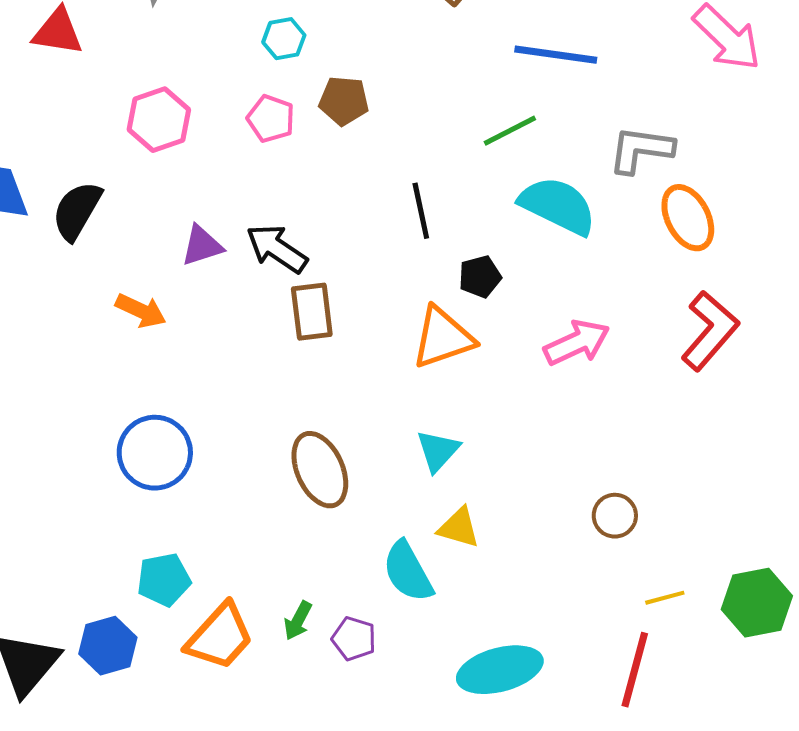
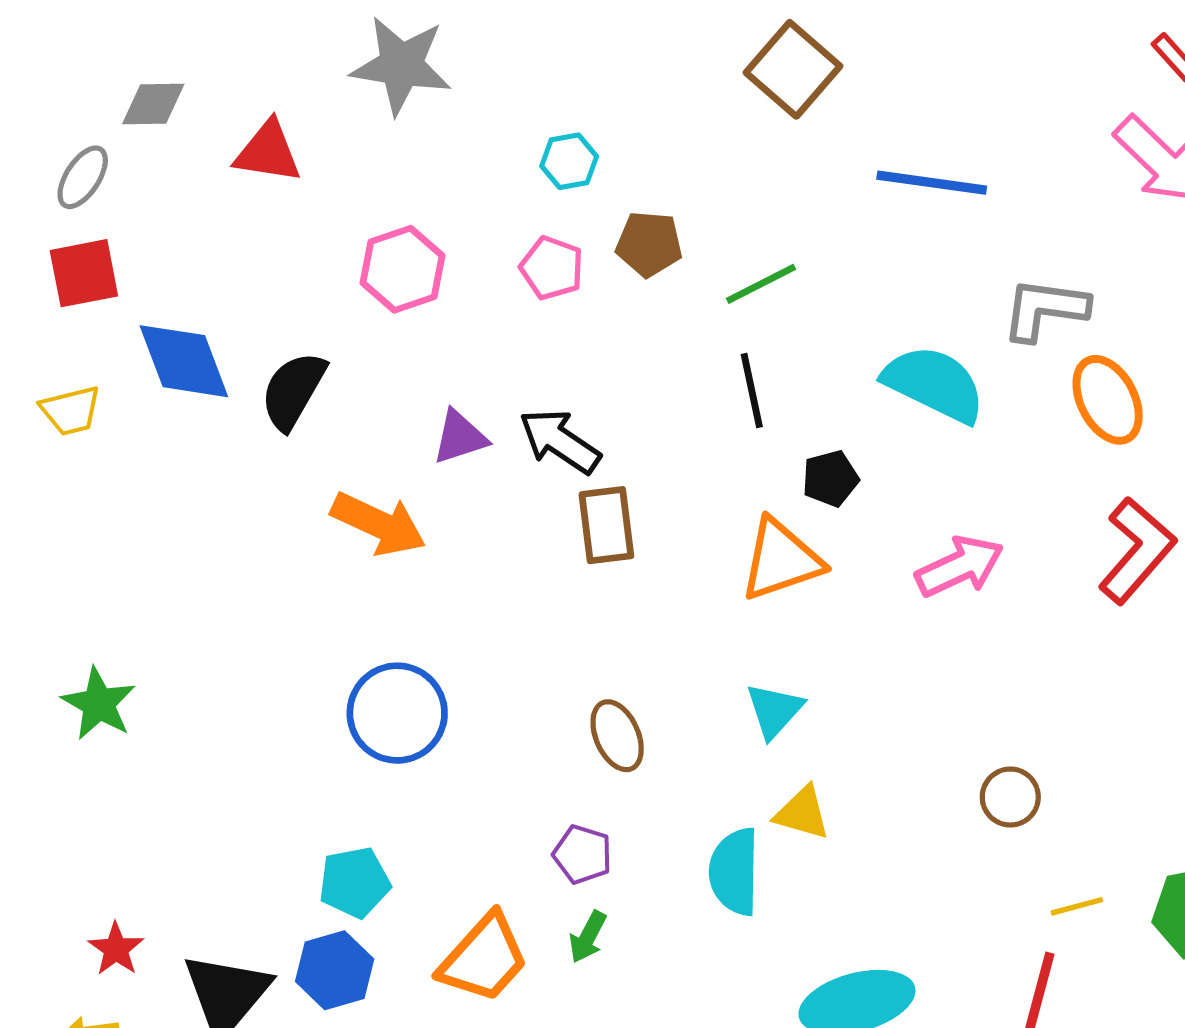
green line: (510, 131) -> (761, 284), moved
orange arrow: (141, 311) -> (379, 524), size x1.4
brown ellipse: (320, 470) -> (617, 736), size x0.7
cyan semicircle: (408, 572) -> (734, 872), turned 30
cyan pentagon: (164, 580) -> (355, 882), moved
purple pentagon: (354, 639) -> (582, 854), moved

